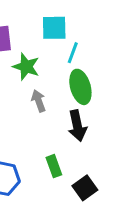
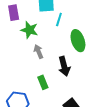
green ellipse: (80, 87) -> (78, 41), moved
green rectangle: (54, 166) -> (43, 82), moved

